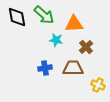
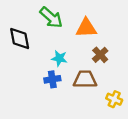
black diamond: (17, 17) -> (20, 38), moved
cyan star: (56, 40) -> (59, 58), moved

